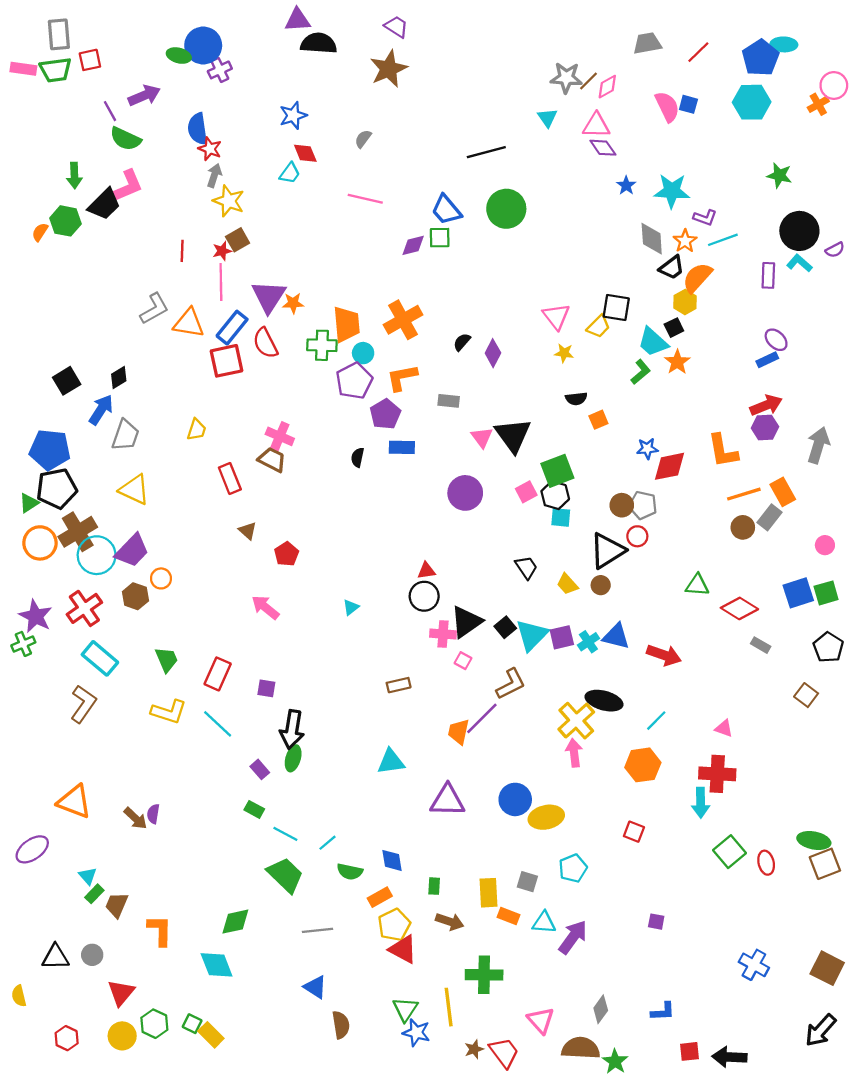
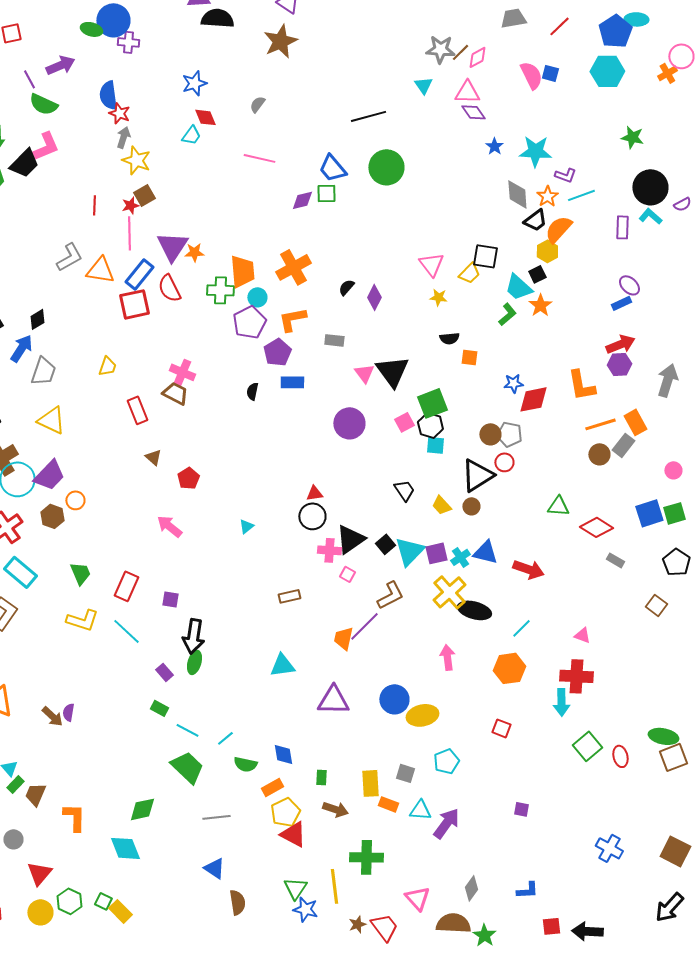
purple cross: (220, 70) -> (128, 42), turned 30
orange square: (598, 420) -> (469, 357), turned 30
yellow cross: (576, 721) -> (449, 592), moved

